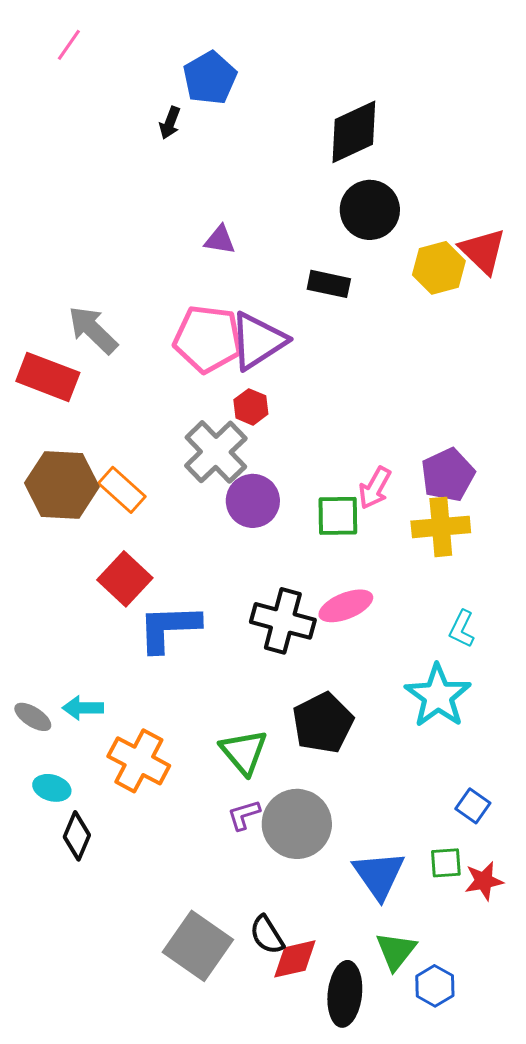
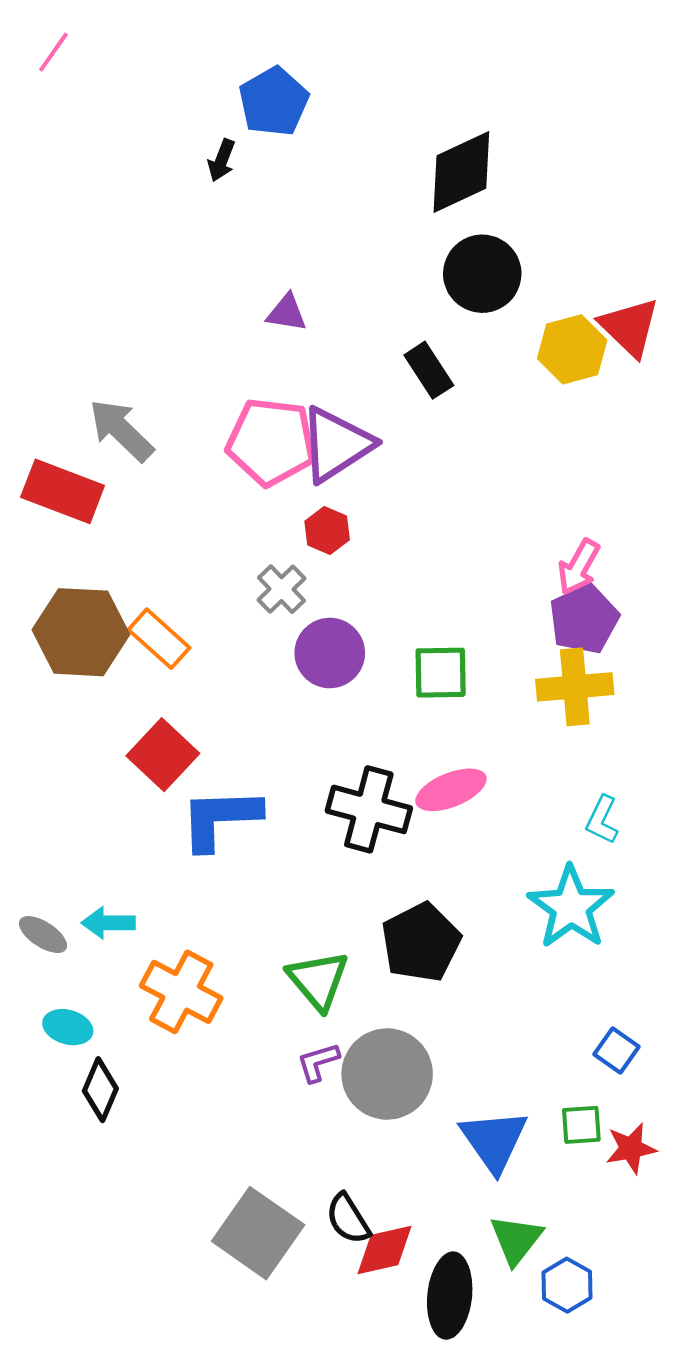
pink line: (69, 45) -> (53, 52), moved
black rectangle: (329, 284) -> (429, 370), turned 45
gray cross: (216, 452) -> (282, 589), size x0.6
pink arrow: (375, 488) -> (579, 567), moved

